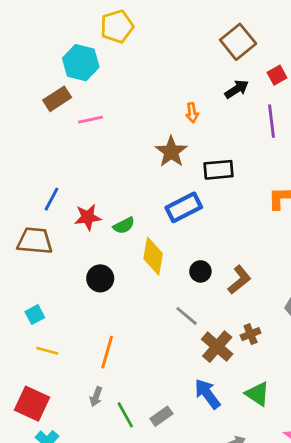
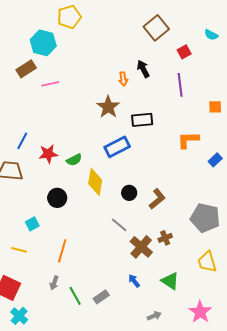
black arrow: (237, 89) -> (143, 69), moved, turned -84
cyan square: (35, 315) -> (32, 224), moved
blue arrow: (207, 394) -> (134, 281), size x0.6

